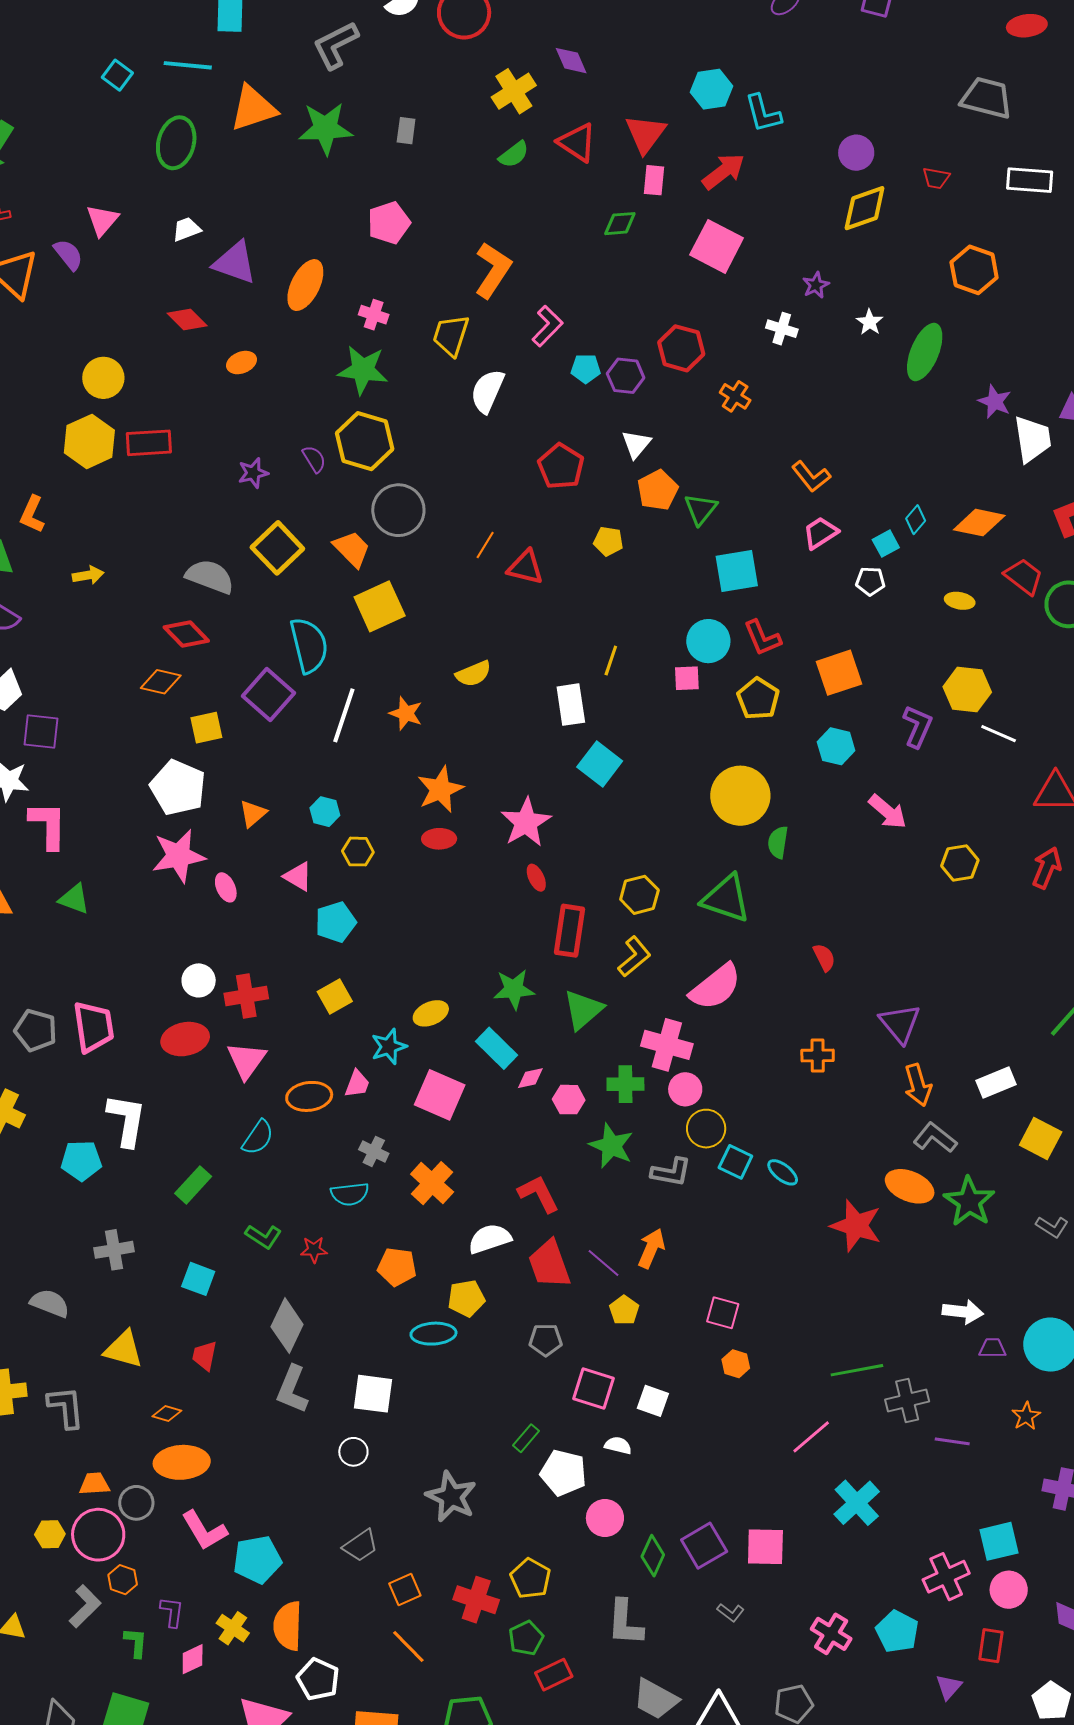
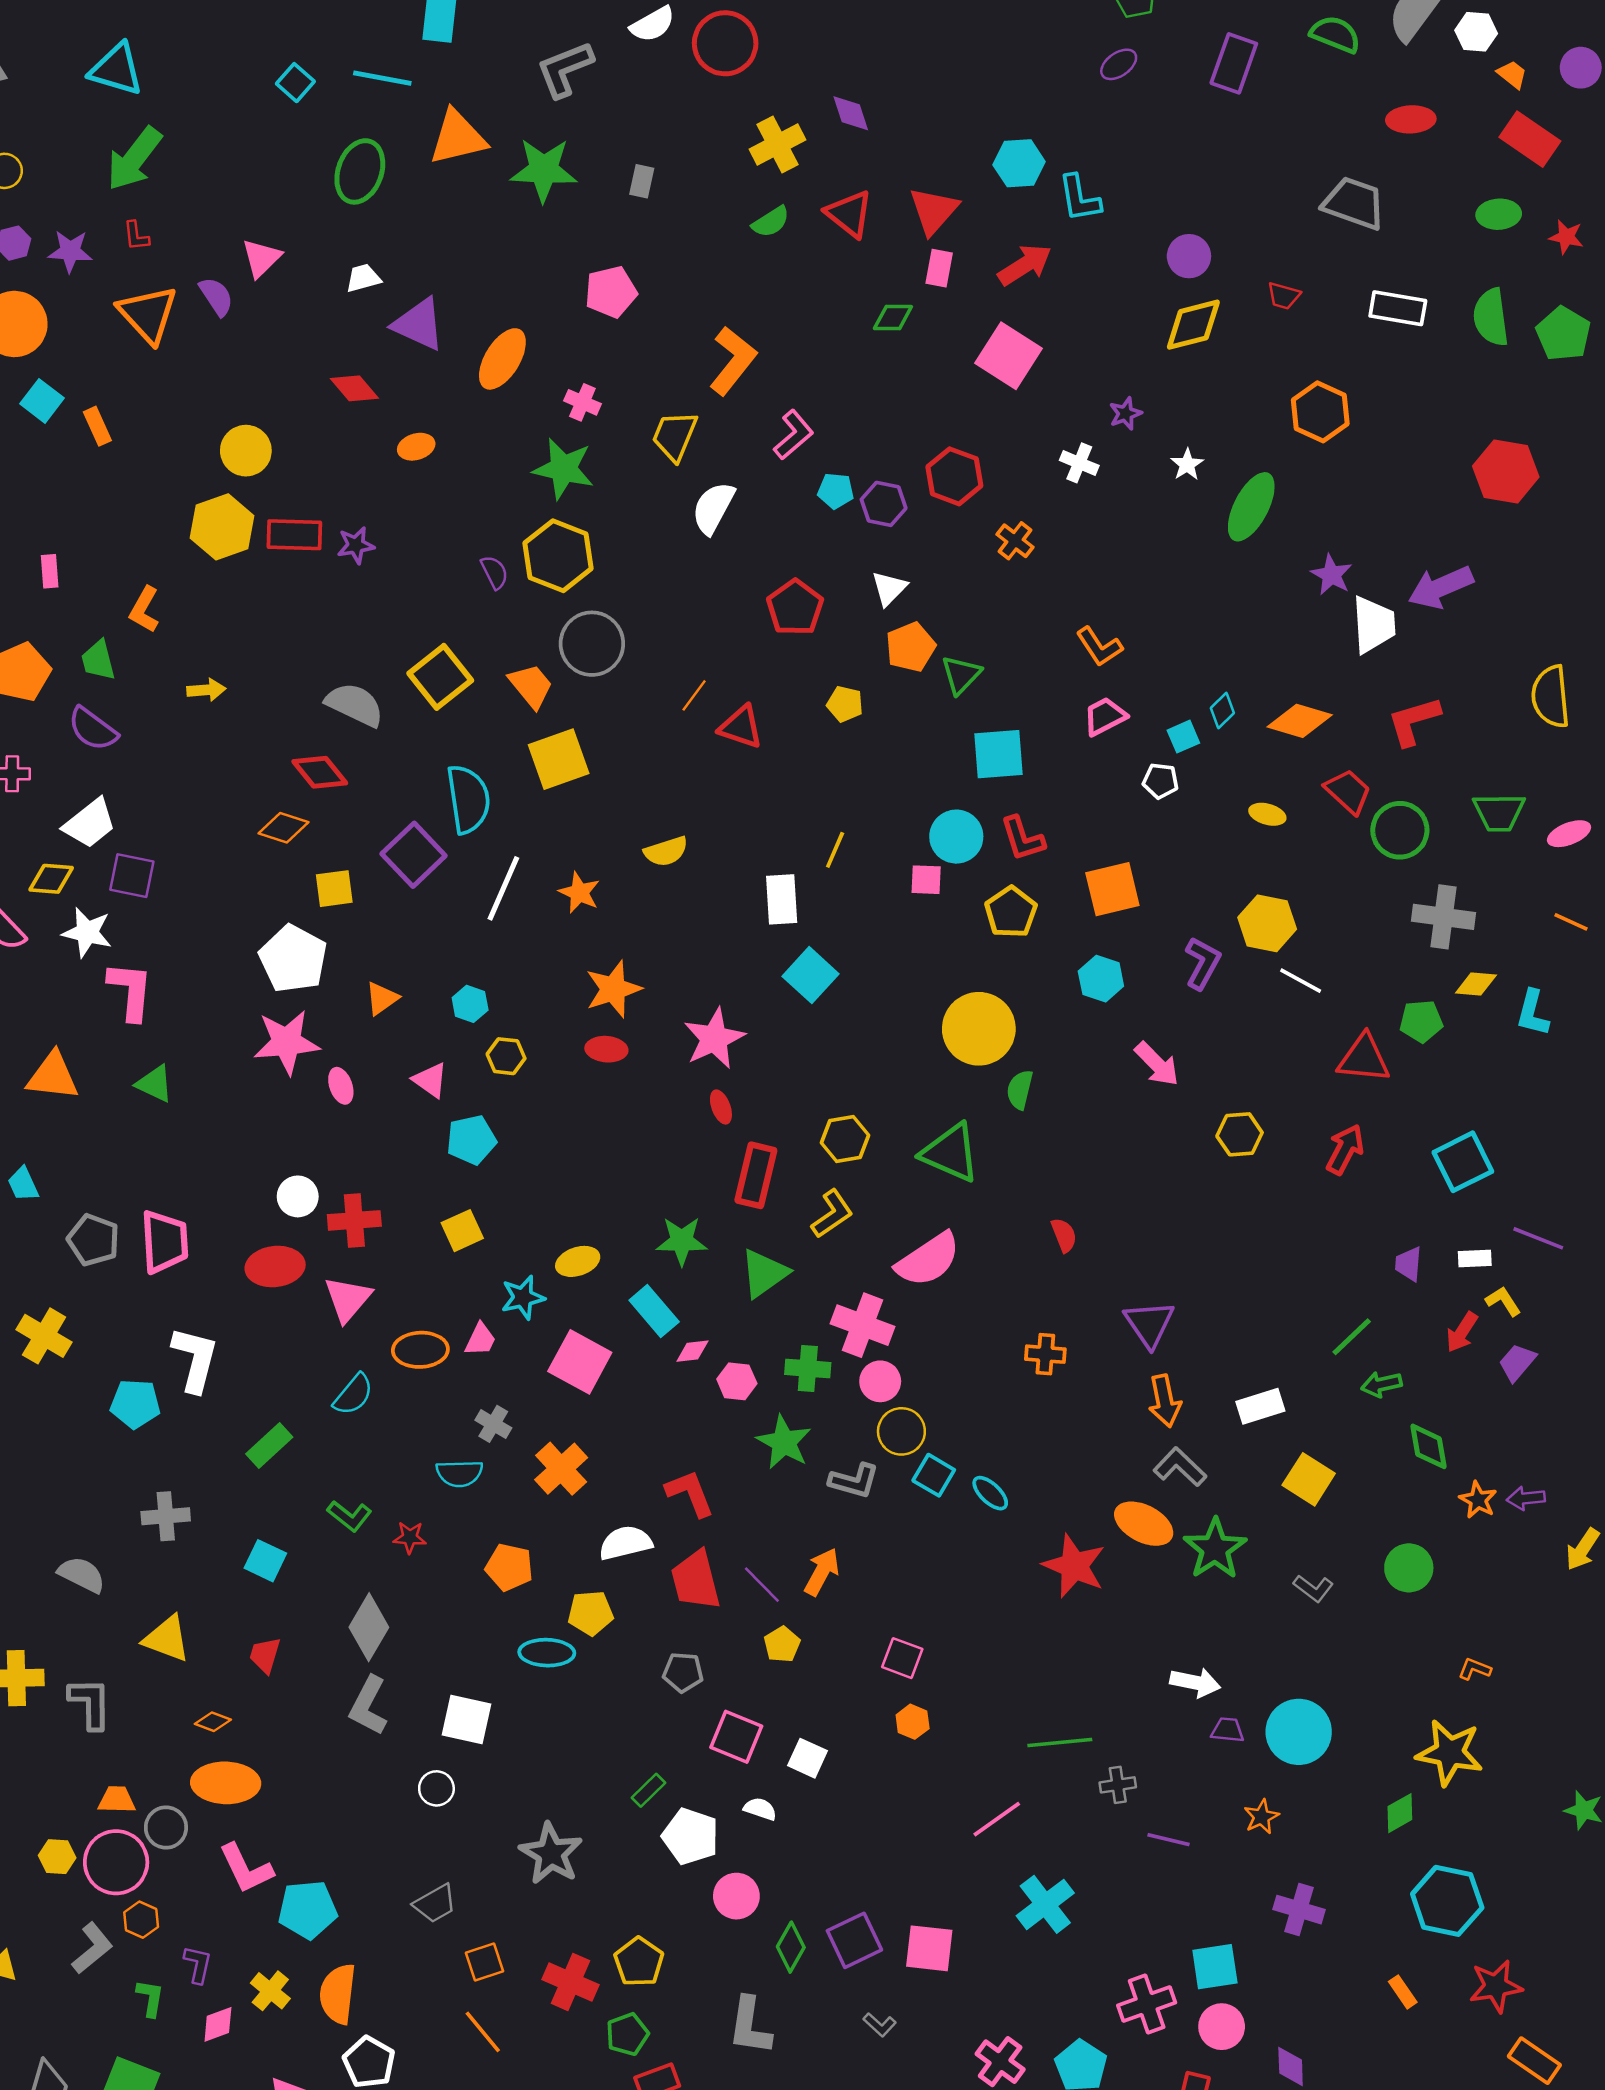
purple star: (253, 473) -> (356, 545), moved
gray cross: (907, 1401) -> (1118, 1785), size x0.7

